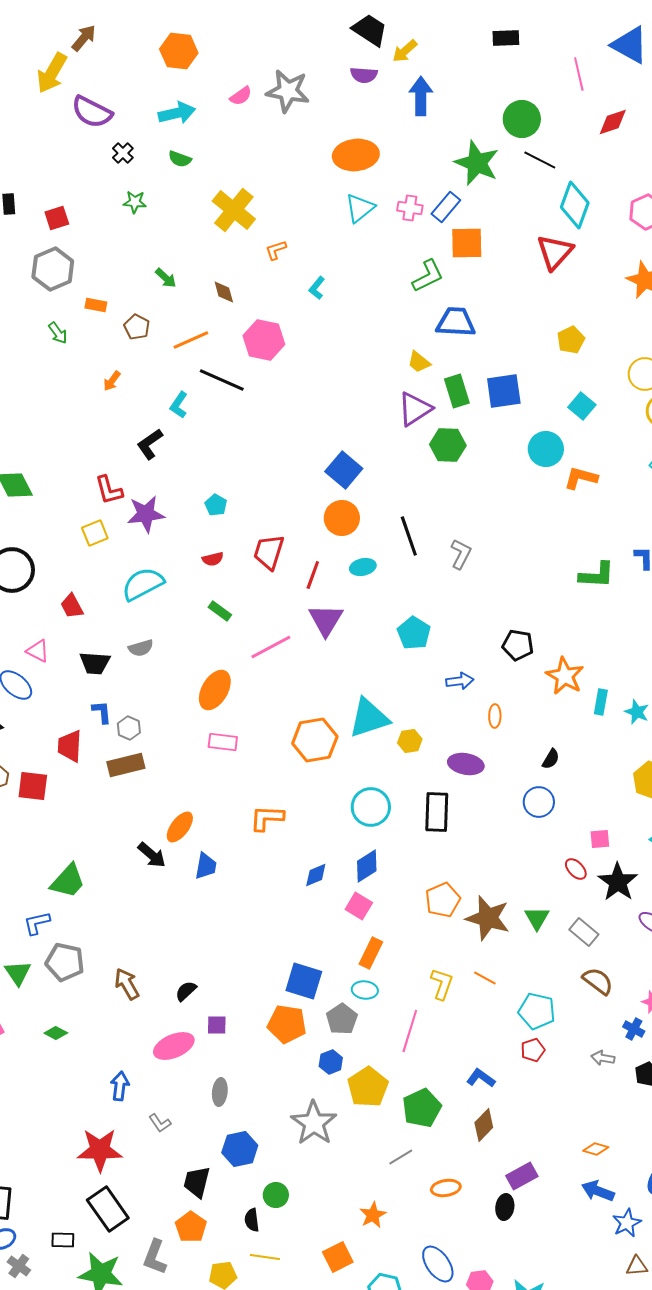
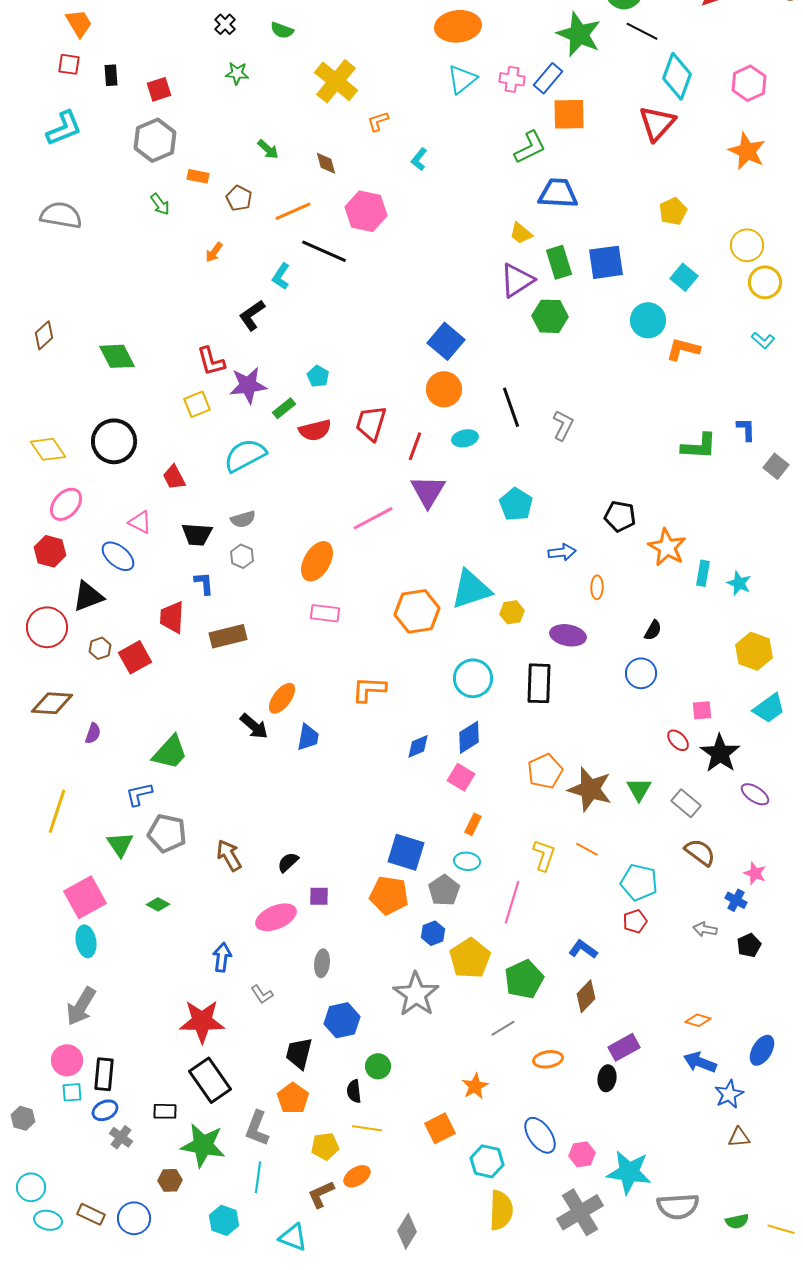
red semicircle: (213, 559) -> (315, 430), size x1.5
green rectangle: (220, 611) -> (284, 408), moved, turned -75
gray hexagon: (129, 728) -> (242, 556), moved
red square: (33, 786) -> (135, 657), turned -36
orange rectangle: (371, 953) -> (473, 824), size x0.7

